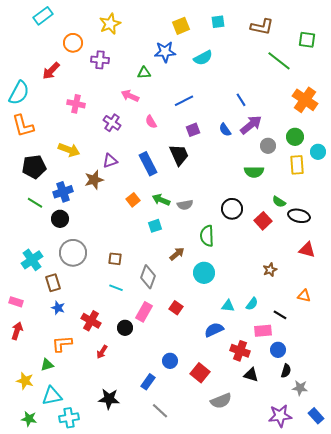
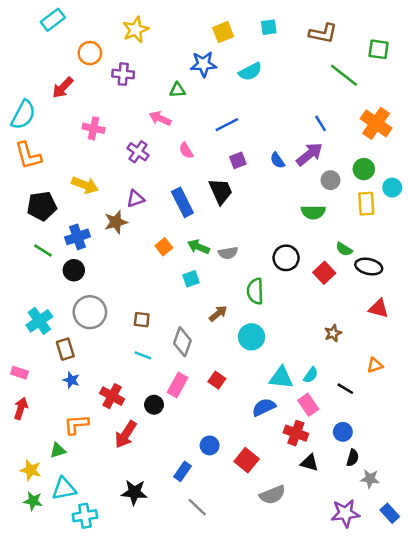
blue line: (241, 100) -> (321, 123), moved
orange triangle: (304, 296) -> (375, 365), turned -32
cyan triangle: (228, 306) -> (281, 378), size x1.5
pink rectangle: (263, 331) -> (308, 405), moved, turned 60
red arrow: (102, 352) -> (126, 434), size x1.6
green star: (29, 419) -> (33, 501), moved

